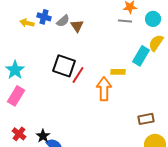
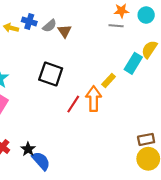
cyan circle: (153, 19) -> (146, 15), moved
yellow rectangle: (118, 72) -> (109, 80), turned -48
red line: (78, 75) -> (73, 104), moved
brown rectangle: (146, 119) -> (146, 139), moved

